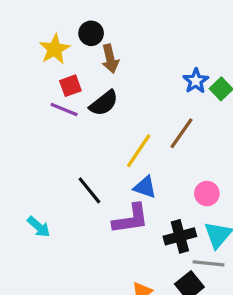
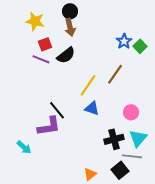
black circle: (91, 33) -> (70, 11), moved
yellow star: (55, 49) -> (35, 21), turned -30
purple L-shape: (131, 219) -> (49, 126), moved
cyan arrow: (39, 227) -> (24, 147), moved

